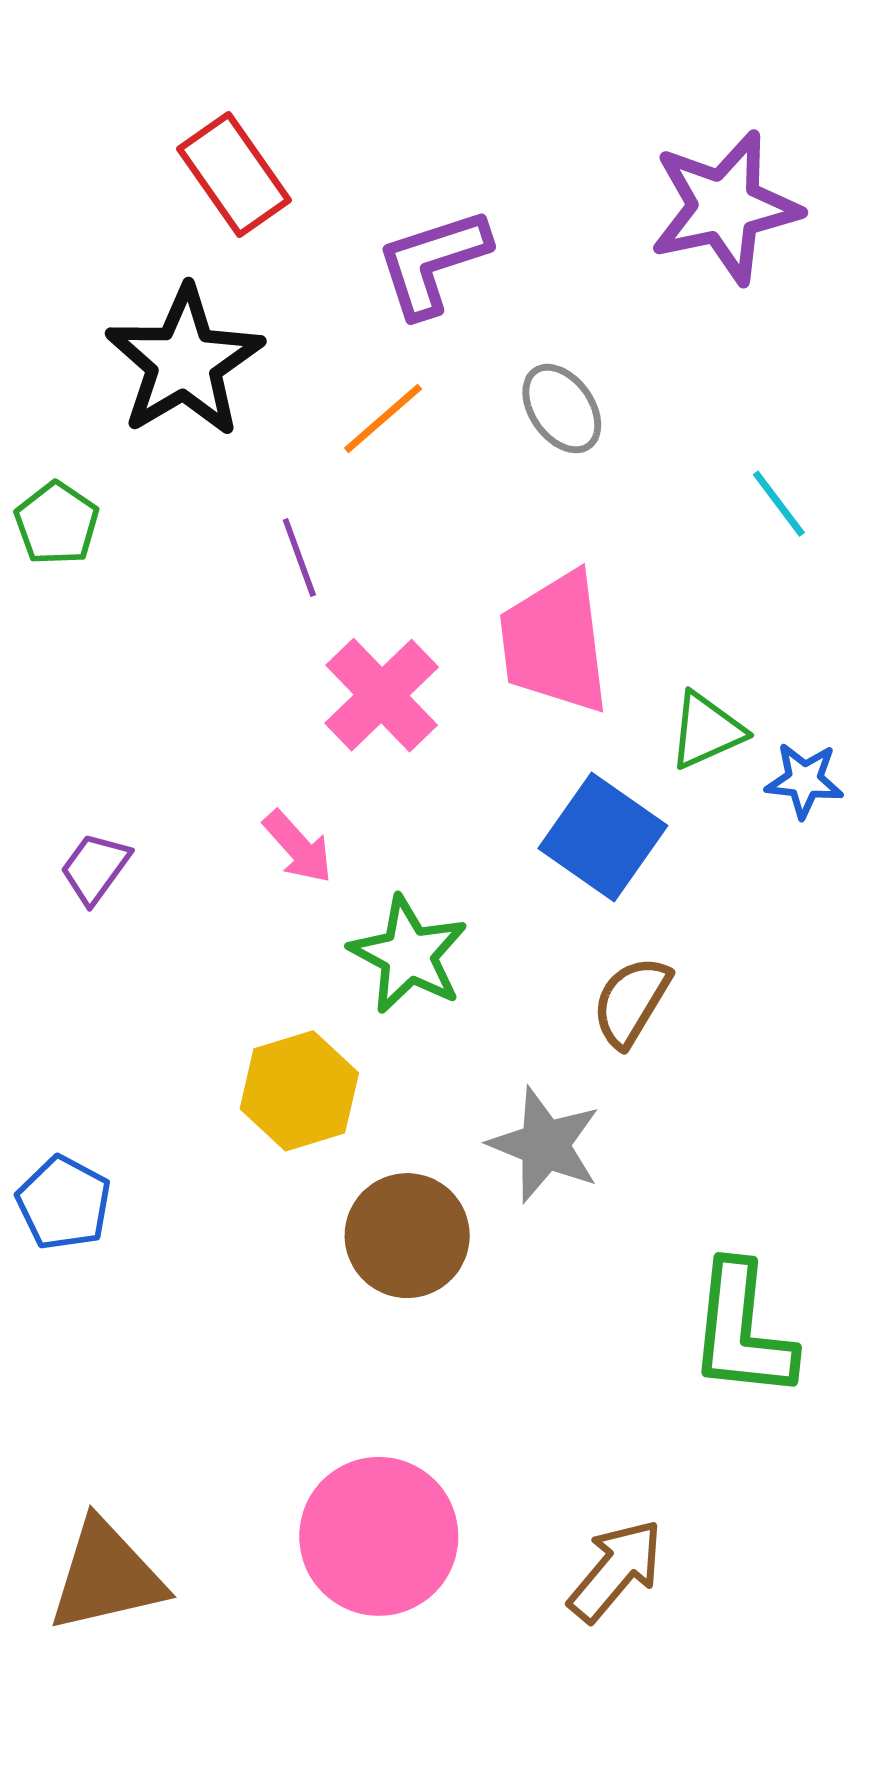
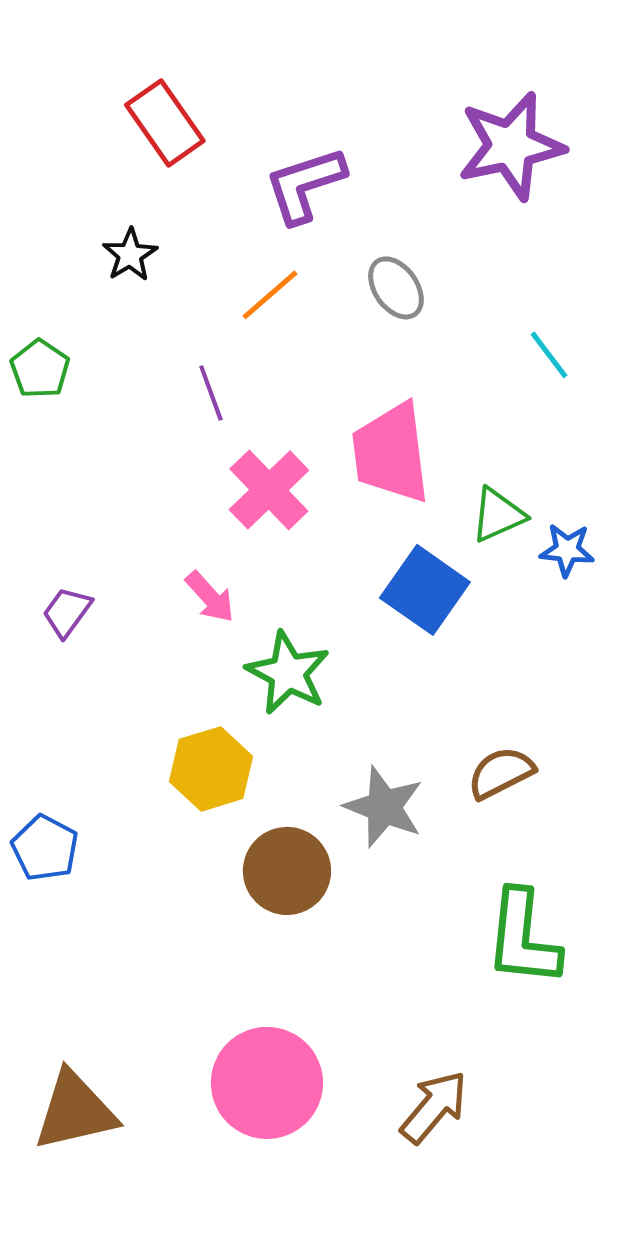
black star: (184, 362) -> (130, 255), size x0.5
brown semicircle: (631, 1002) -> (501, 773), moved, turned 32

